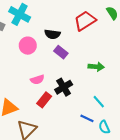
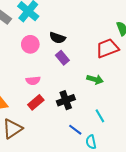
red trapezoid: (85, 21) -> (107, 48), moved
black cross: (64, 87) -> (66, 100), moved
cyan line: (99, 102) -> (100, 116), moved

